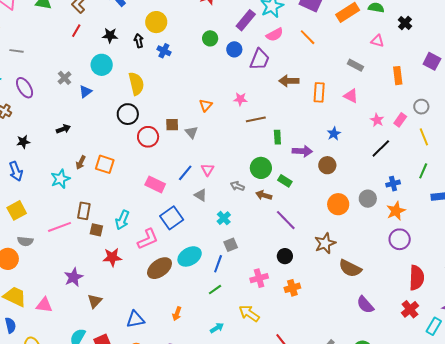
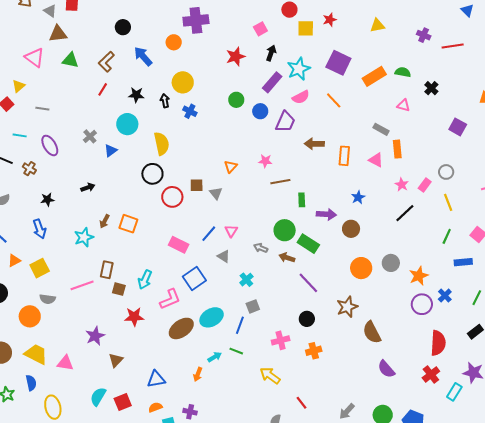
orange rectangle: (398, 76) -> (397, 149), moved
green rectangle: (285, 181) -> (308, 244), size x1.5
blue cross: (393, 184) -> (445, 295), moved, turned -32
brown semicircle: (350, 268) -> (372, 332), turned 35
green line: (215, 290) -> (236, 351), turned 56
cyan arrow: (217, 328) -> (215, 357), moved

